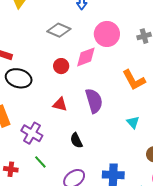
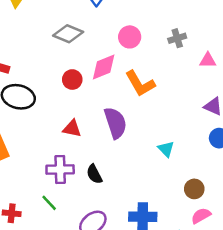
pink circle: (107, 34) -> (130, 37), size x0.7
orange L-shape: (134, 80) -> (140, 84), moved
purple cross: (32, 133) -> (60, 169), moved, turned -30

